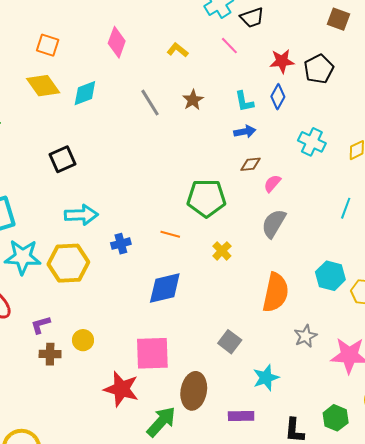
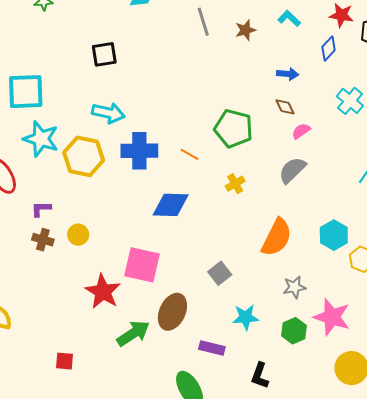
cyan L-shape: (244, 102) -> (289, 18), moved, turned 130
brown diamond: (251, 164) -> (285, 107), turned 55
blue cross: (121, 244) -> (139, 151), size x1.8
green hexagon: (336, 418) -> (294, 331), moved

